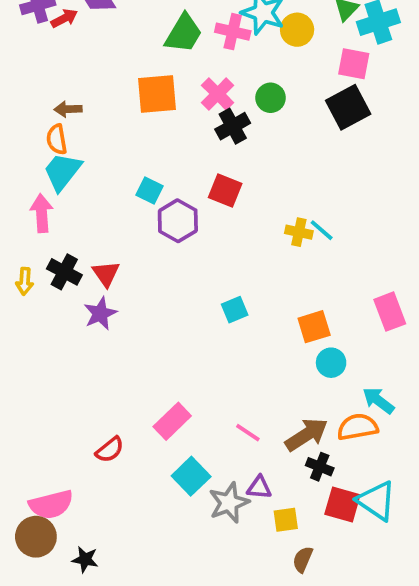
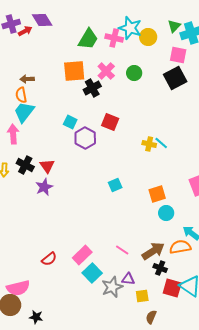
black cross: (233, 126) -> (92, 88), moved
pink rectangle: (172, 421) -> (82, 255), moved

